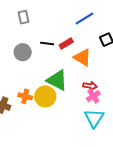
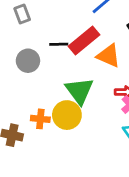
red rectangle: (66, 44) -> (84, 40), size x1.6
green triangle: (57, 80) -> (79, 91), turned 35

